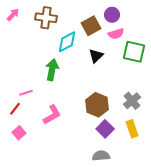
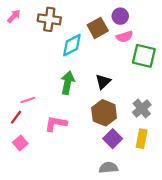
black triangle: (96, 56) -> (103, 82), moved
green arrow: (52, 70) -> (68, 83), moved
pink L-shape: (52, 115) -> (56, 124), turned -140
yellow rectangle: (132, 129) -> (142, 139), turned 30

